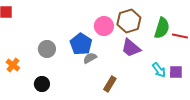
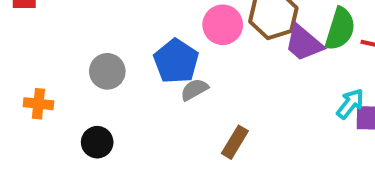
purple trapezoid: (131, 48) -> (304, 43), moved
orange cross: (13, 65) -> (38, 104), turned -32
cyan arrow: (159, 70) -> (350, 104), moved, turned -105

